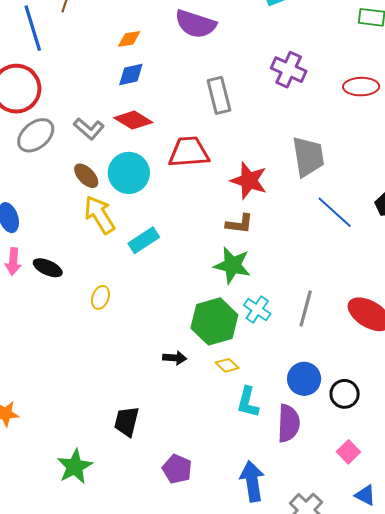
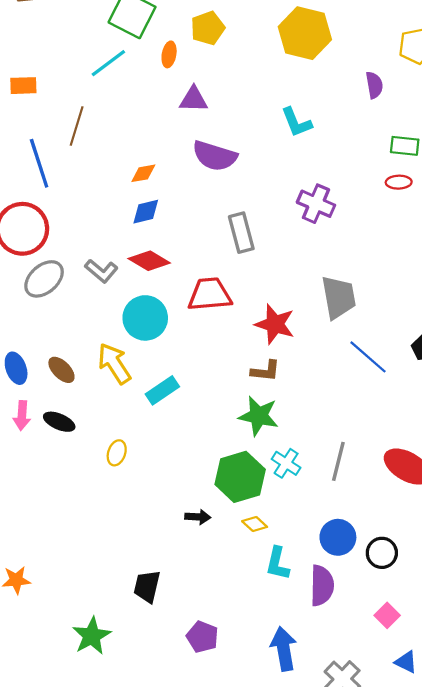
red ellipse: (361, 87) -> (399, 182), moved, size x0.7
brown ellipse: (86, 176) -> (61, 370), moved

